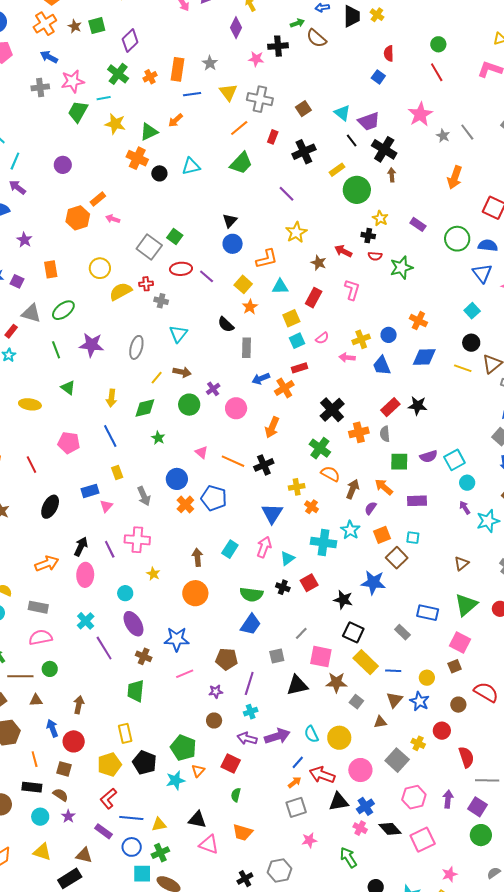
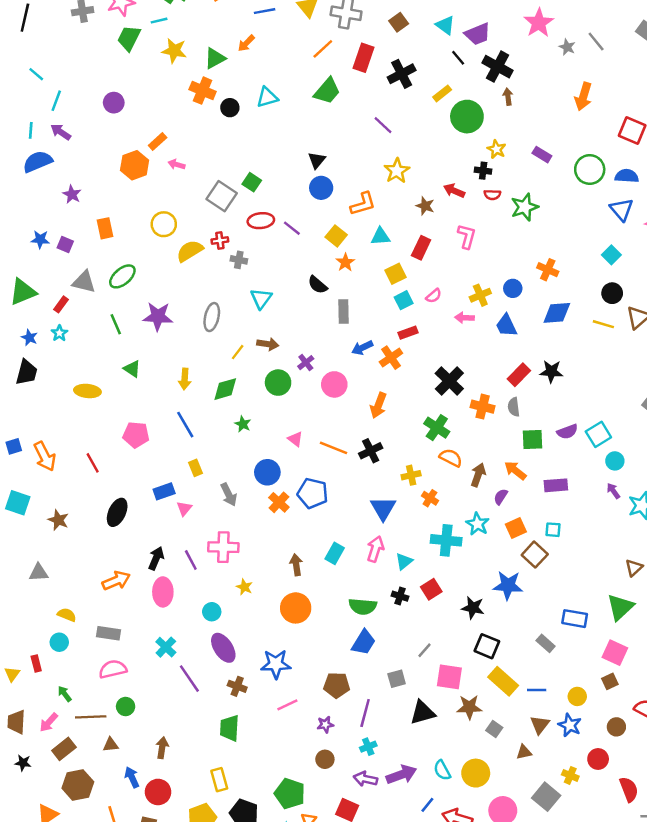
red rectangle: (273, 137) -> (363, 58), size x1.6
orange cross: (359, 432) -> (483, 407), turned 30
brown triangle: (461, 563) -> (634, 568), moved

